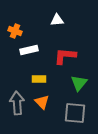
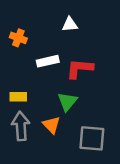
white rectangle: (29, 50) -> (48, 61), moved
yellow rectangle: (39, 79) -> (18, 97), moved
green triangle: (79, 83) -> (67, 102), moved

